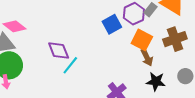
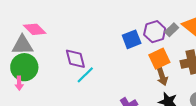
orange square: (142, 40) -> (159, 59), turned 30

